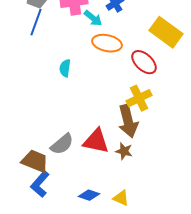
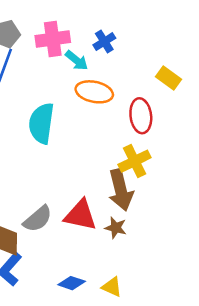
yellow rectangle: (166, 32) -> (168, 78), size x0.6
red ellipse: (144, 62) -> (141, 116), turned 40
cyan semicircle: (65, 68) -> (41, 123), size x1.8

